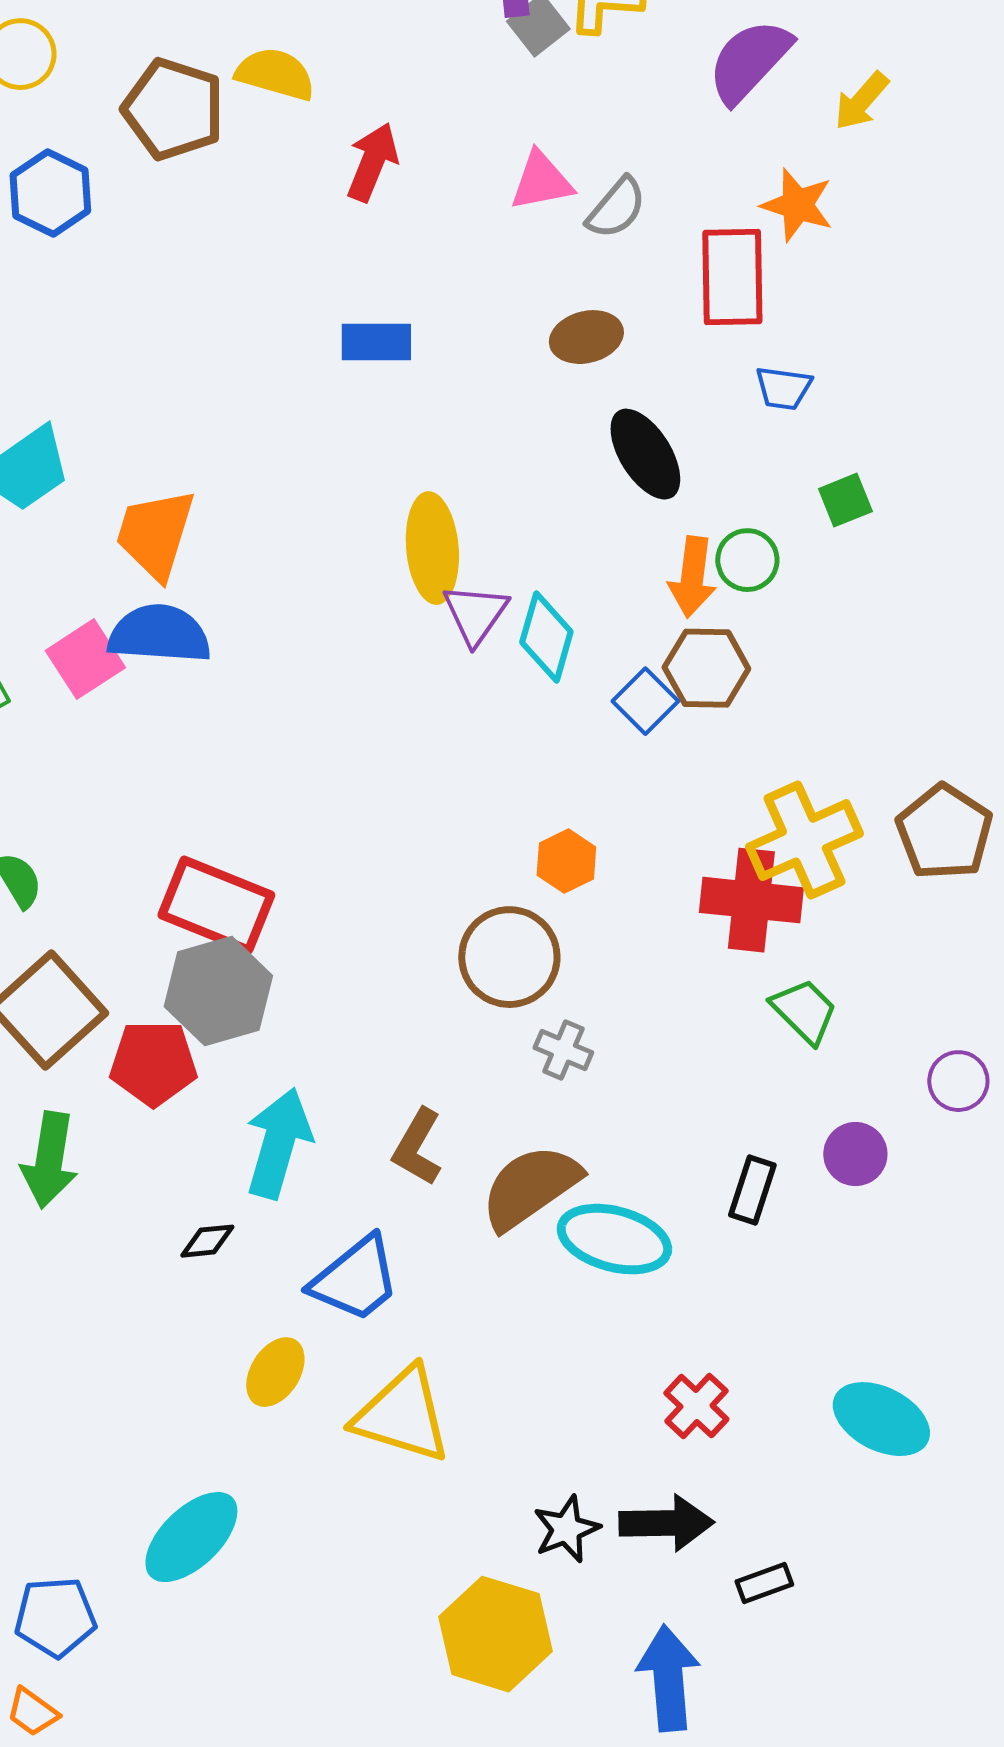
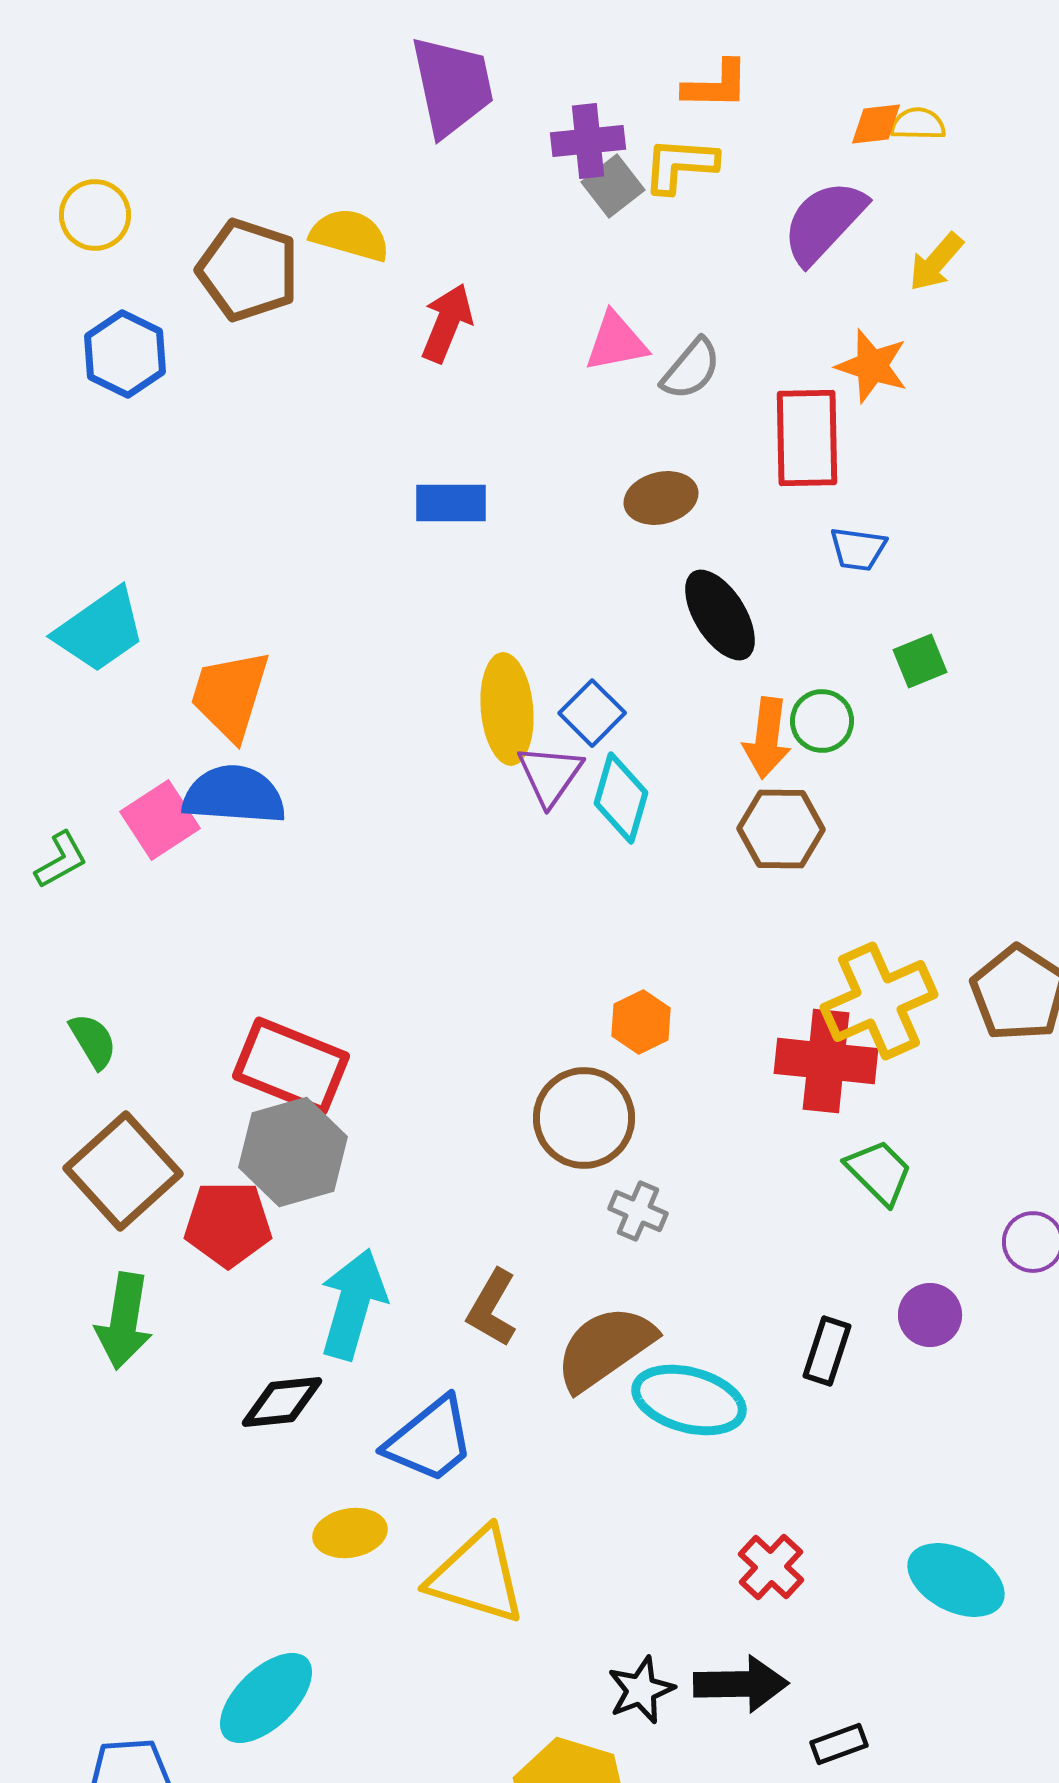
blue square: (645, 701) -> (592, 713), moved
black diamond: (207, 1241) -> (282, 1402), size x1.5
yellow ellipse: (275, 1372) -> (350, 1533), turned 48

